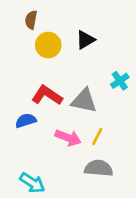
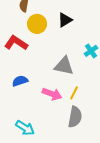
red L-shape: (47, 95) -> (16, 43), moved
gray semicircle: (99, 168) -> (75, 117), turned 95

